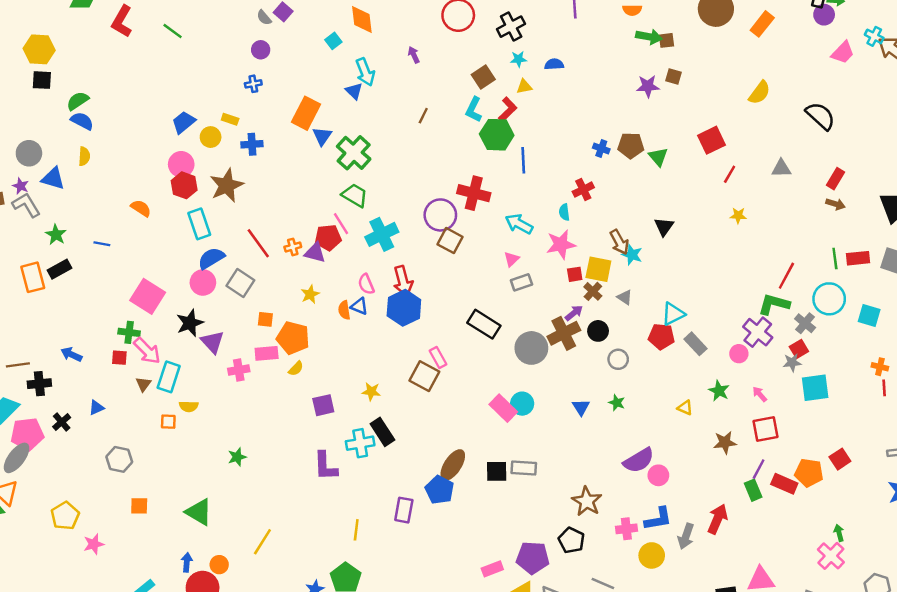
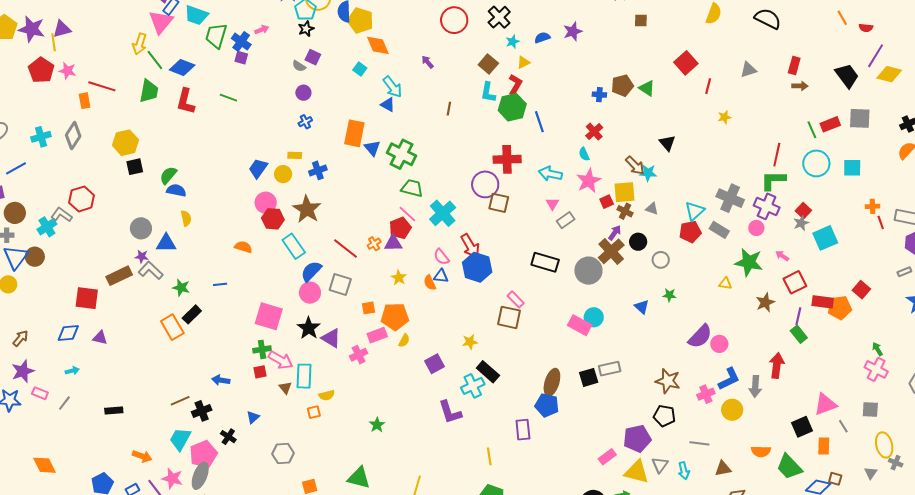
purple star: (648, 86) -> (573, 32), moved
gray cross: (805, 323) -> (730, 198), moved, size x1.5
green star: (719, 391) -> (749, 262), size x1.6
red rectangle: (784, 484) -> (823, 302), moved

